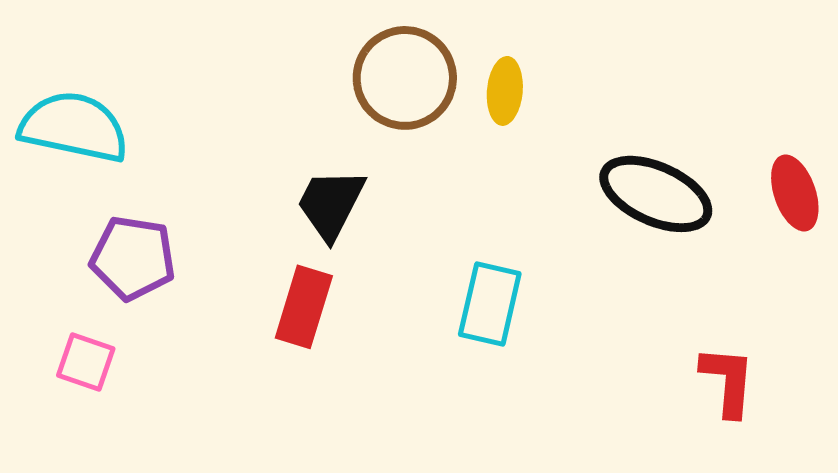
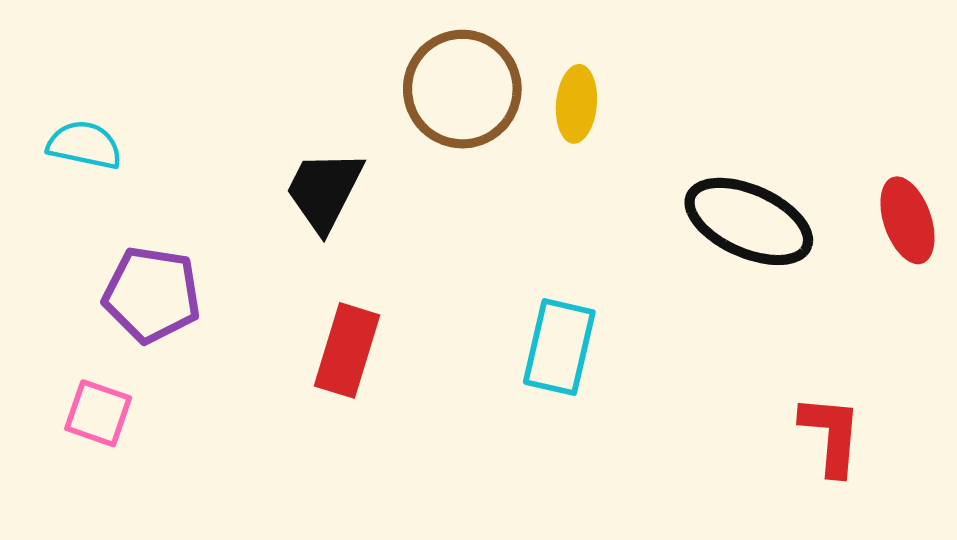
cyan semicircle: (74, 127) -> (84, 145), size x0.6
black trapezoid: (331, 204) -> (324, 191), moved

